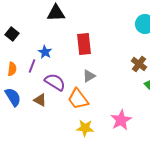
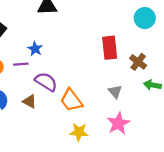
red rectangle: (84, 44) -> (110, 48), moved
purple line: (32, 66) -> (21, 64), turned 64
gray triangle: (89, 76) -> (115, 92), moved, turned -40

